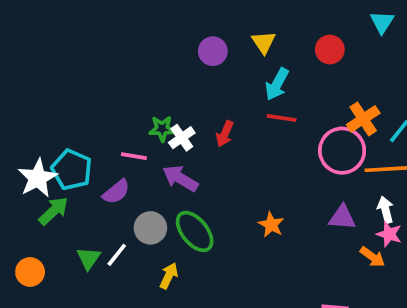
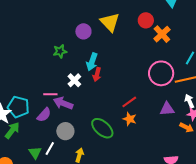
yellow triangle: (264, 42) -> (110, 22), size x1.5
cyan arrow: (277, 84) -> (92, 62), moved
red line: (282, 118) -> (129, 102), moved, turned -35
orange cross: (363, 119) -> (162, 34), moved
green star: (162, 129) -> (60, 51), moved
purple arrow: (180, 178) -> (63, 103), moved
green ellipse: (195, 231) -> (102, 128), moved

